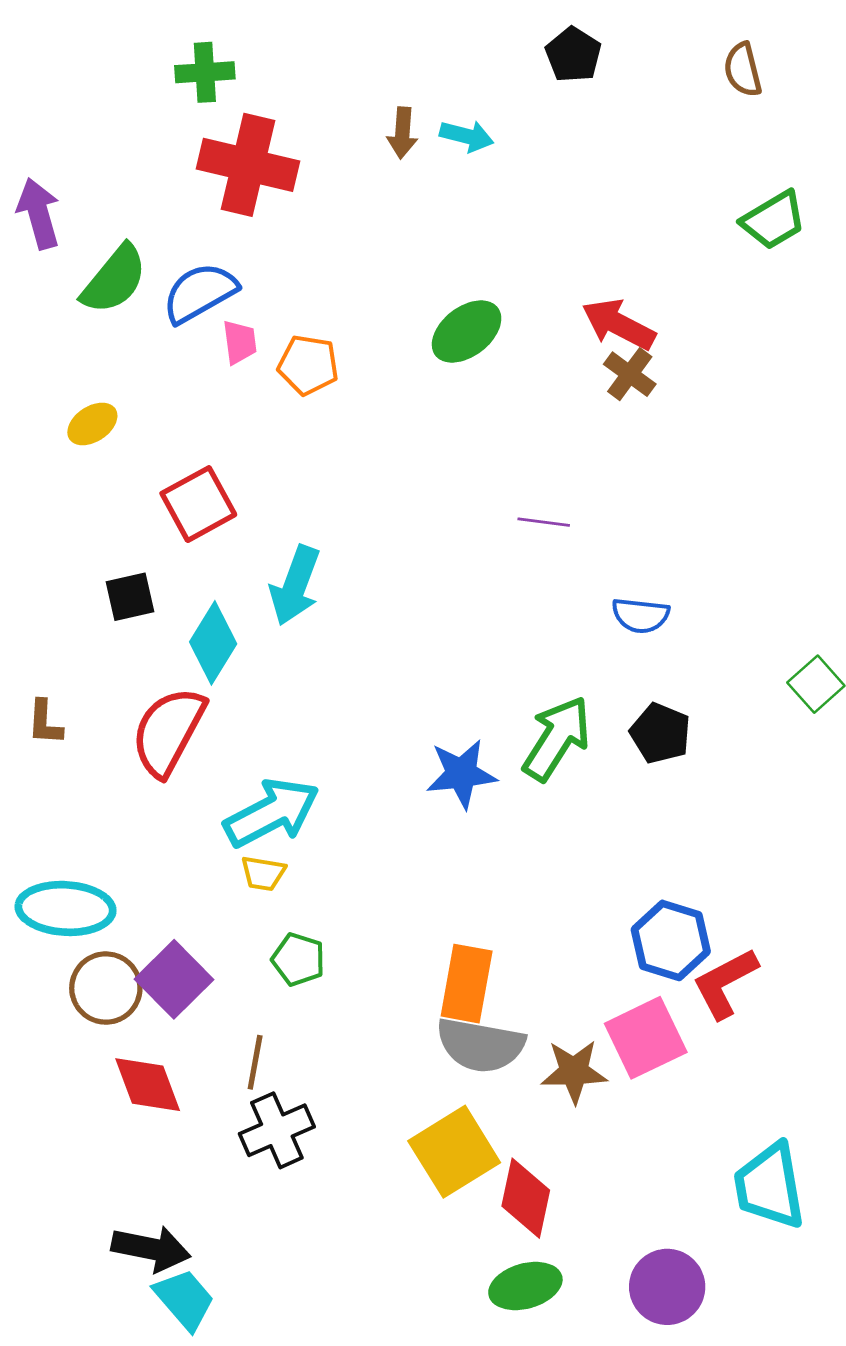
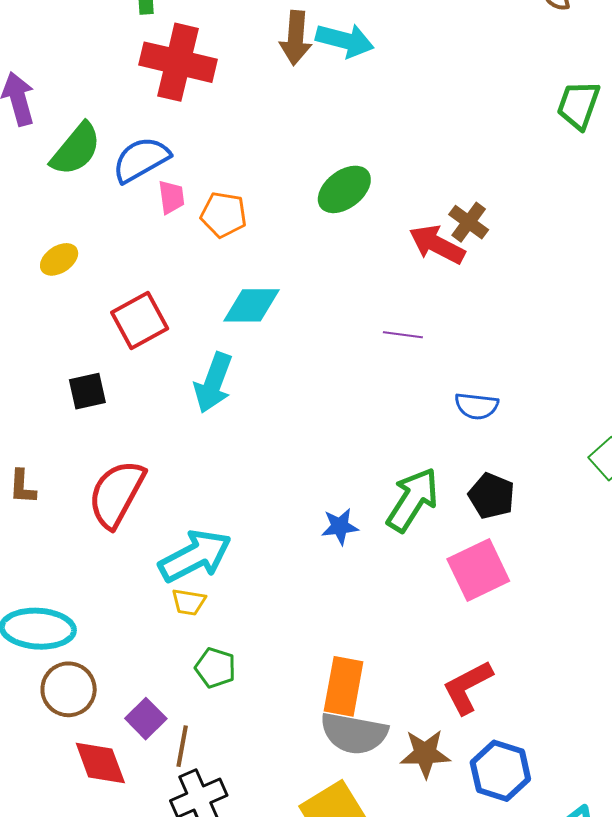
brown arrow: (402, 133) -> (296, 38), size x1.4
cyan arrow: (467, 136) -> (345, 40), size x1.4
green trapezoid: (774, 220) -> (578, 105), turned 140
red arrow: (619, 324) -> (437, 244), moved
cyan diamond: (213, 643) -> (252, 305), moved, turned 58
blue star: (461, 774) -> (340, 526), size x0.7
blue hexagon: (671, 940) -> (500, 771), moved
purple square: (174, 979) -> (146, 719), moved, size x0.7
red L-shape: (725, 983) -> (468, 687), moved
pink square: (646, 1038) -> (478, 570), moved

